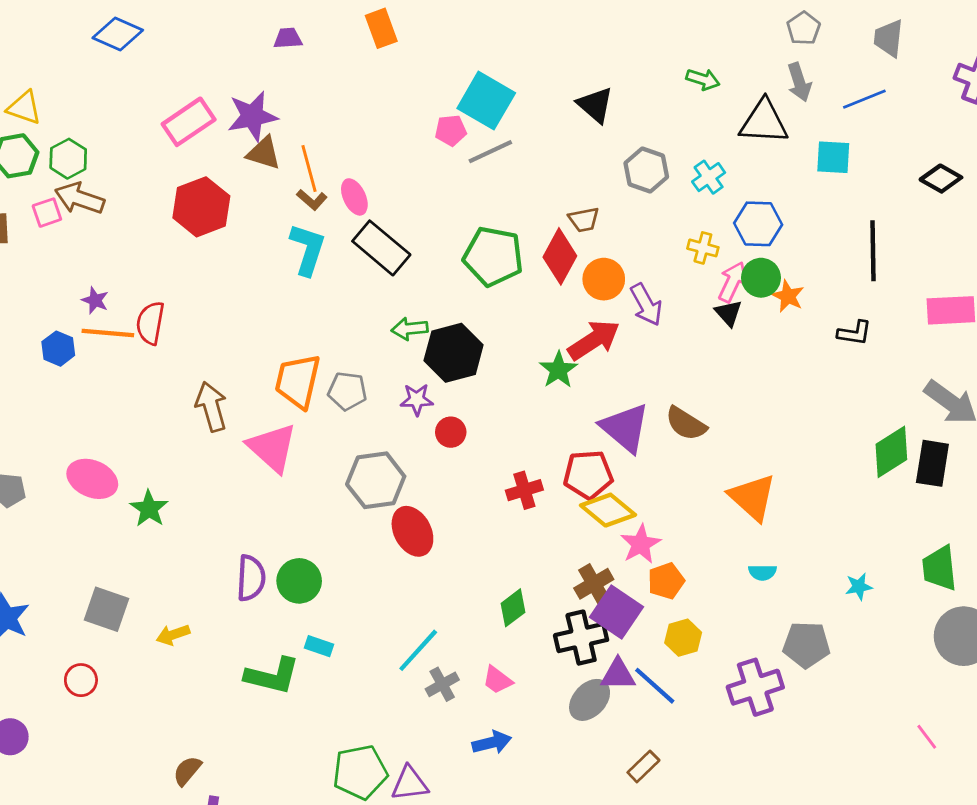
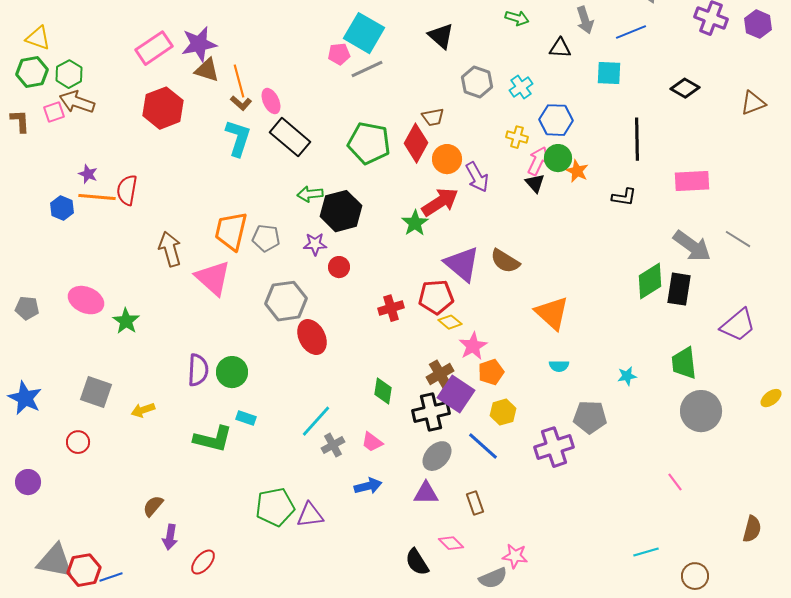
black triangle: (764, 122) -> (560, 48), size x0.6
yellow diamond: (608, 510) -> (450, 322), size x0.6
green diamond: (513, 608) -> (383, 391), turned -44
purple triangle: (618, 674) -> (426, 493), moved
brown rectangle: (643, 766) -> (475, 503), turned -65

